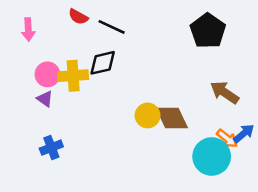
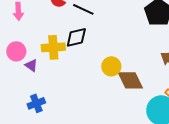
pink circle: (47, 74) -> (16, 51), moved
yellow circle: (148, 115) -> (111, 66), moved

